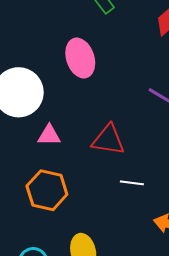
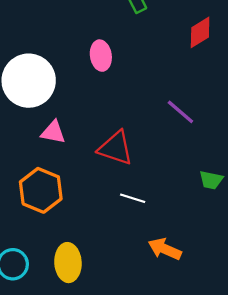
pink ellipse: (80, 58) -> (101, 56), size x0.7

